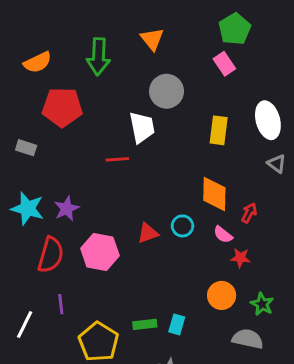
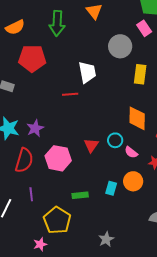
gray circle: (167, 91) -> (120, 46), moved
red triangle: (148, 233) -> (91, 145), turned -35
pink semicircle: (223, 235) -> (131, 152), moved
orange circle: (222, 295) -> (133, 181), moved
green rectangle: (145, 324) -> (80, 195), moved
cyan rectangle: (177, 324) -> (111, 188), moved

